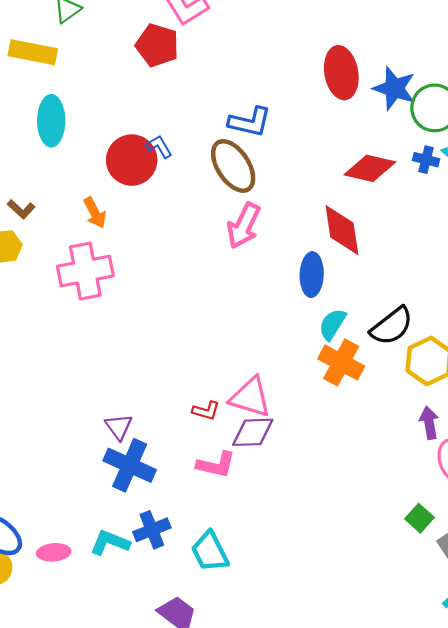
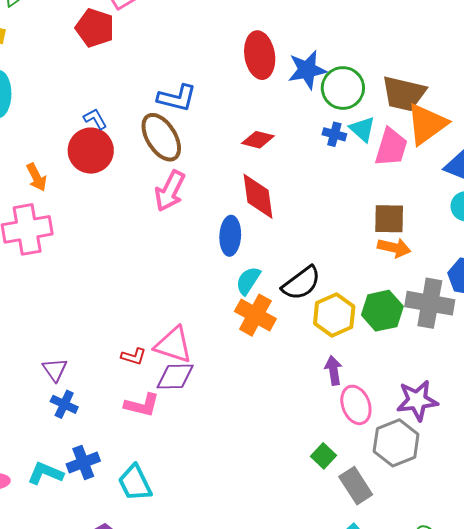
blue star: (394, 88) -> (307, 70), turned -30
red circle: (132, 160) -> (91, 151), moved
red diamond: (370, 168) -> (258, 140), moved, size x0.7
blue cross: (130, 465) -> (64, 404), size x0.6

